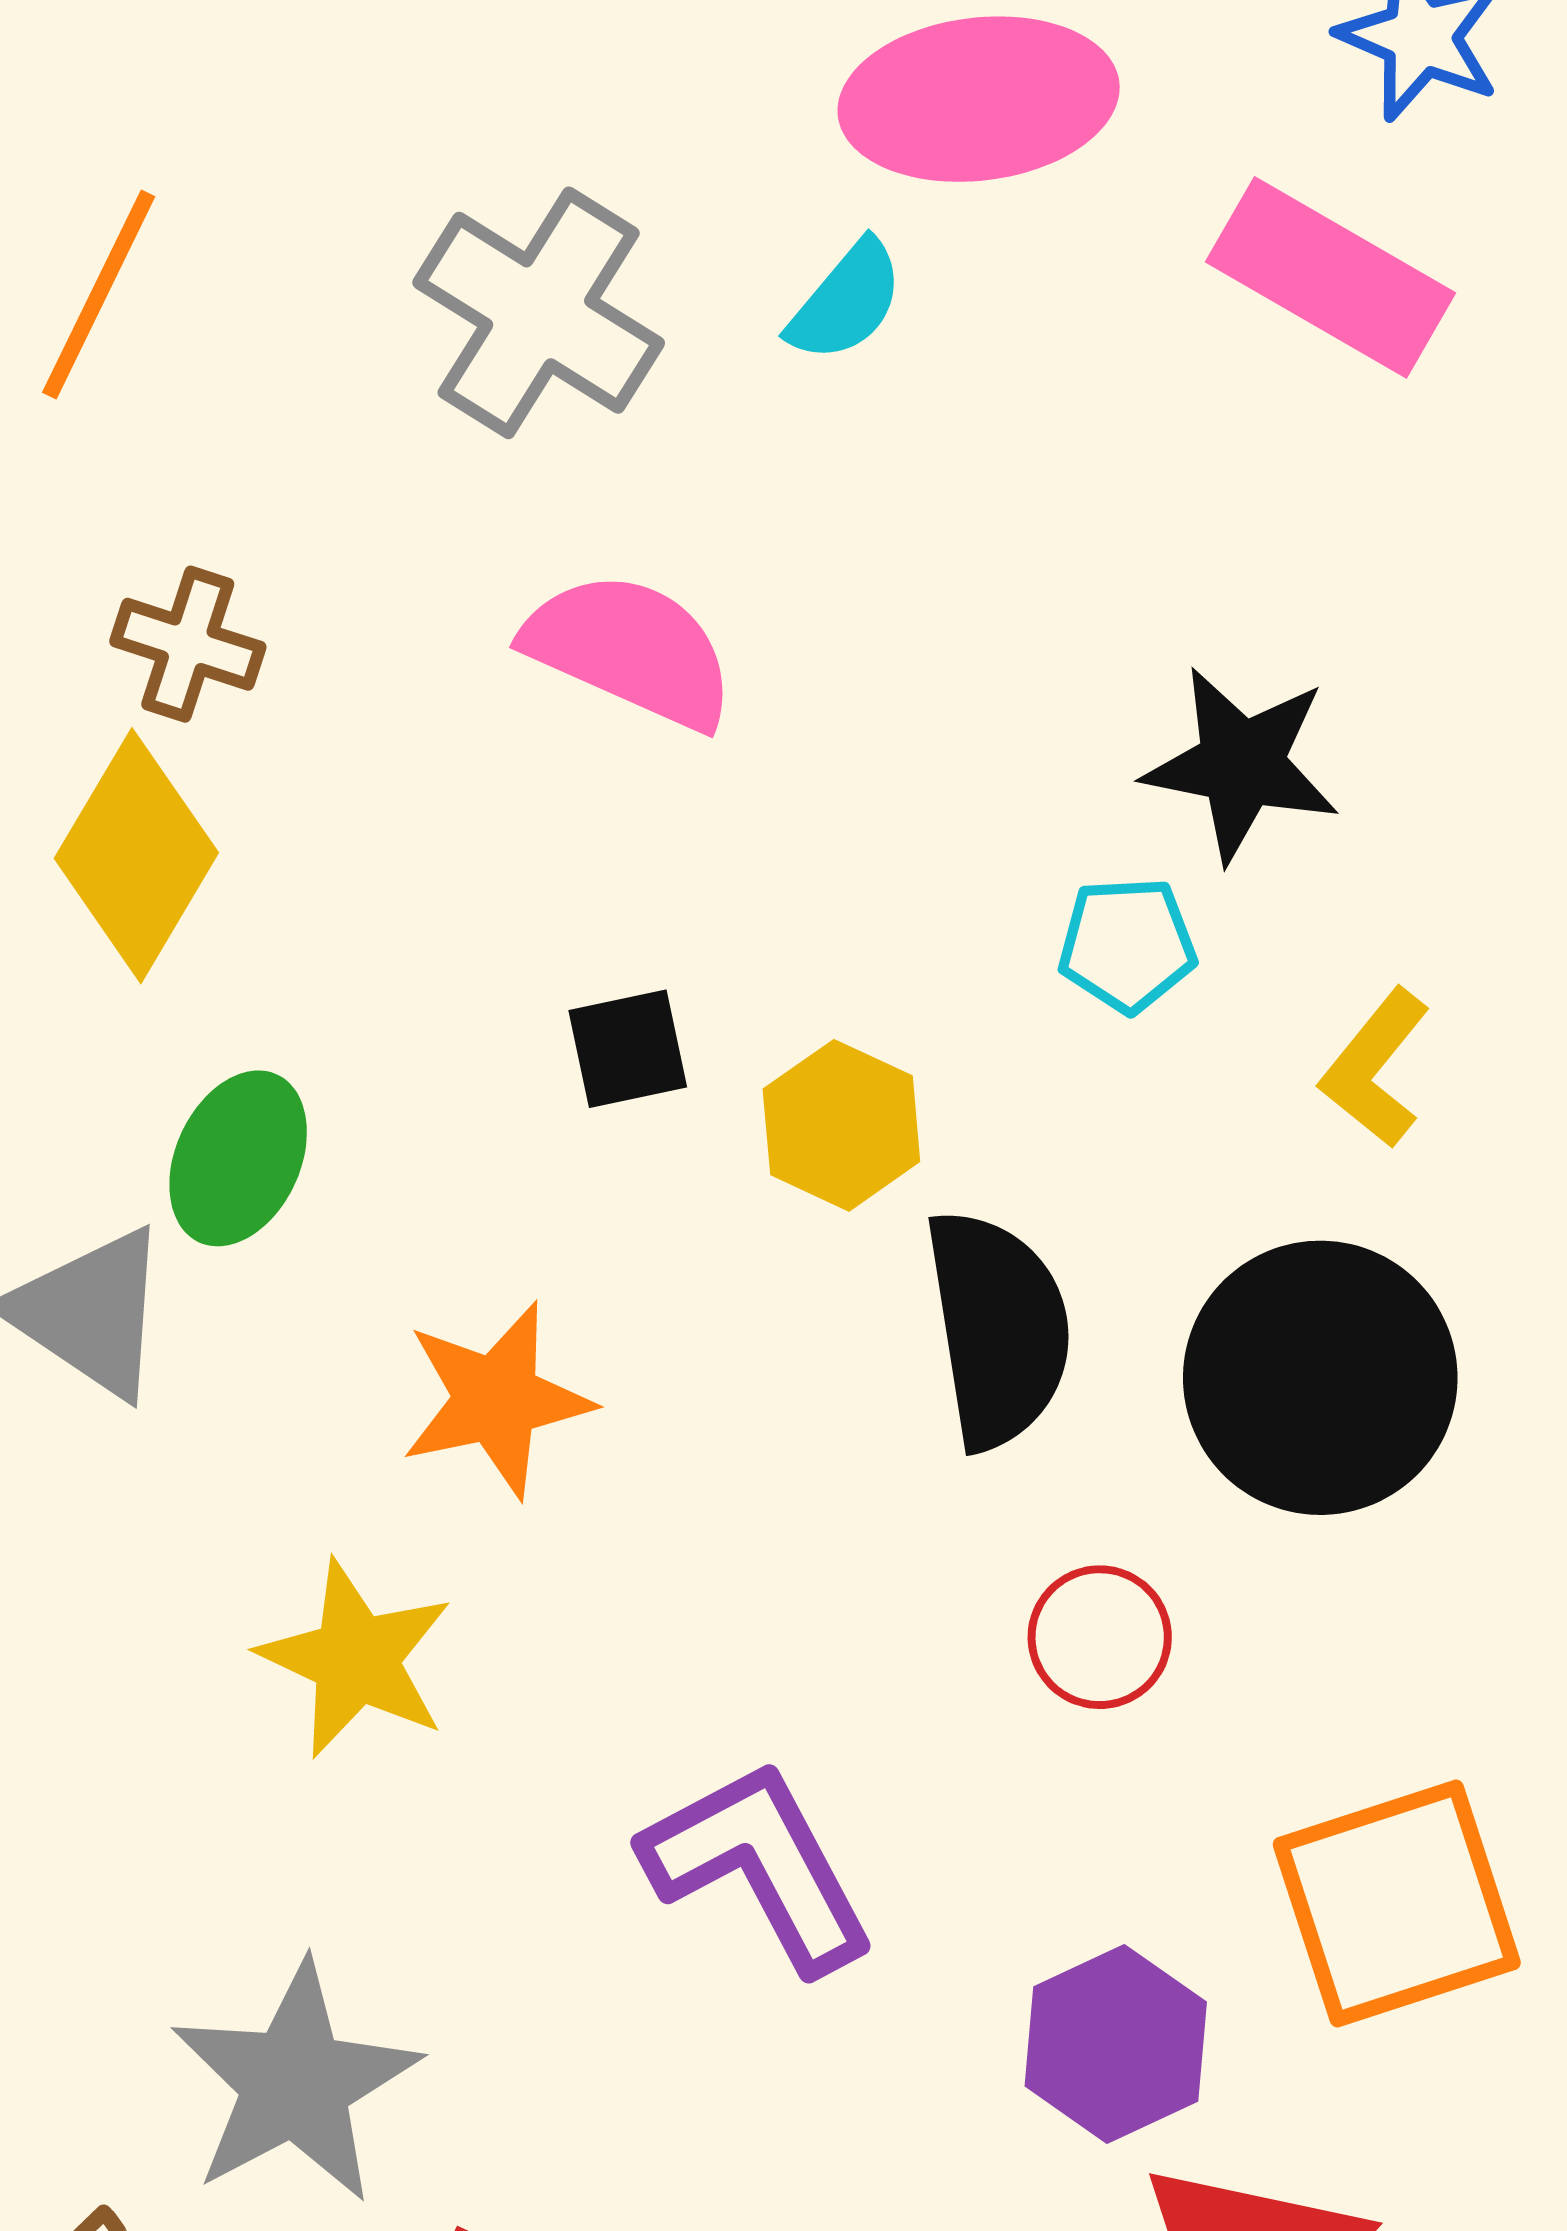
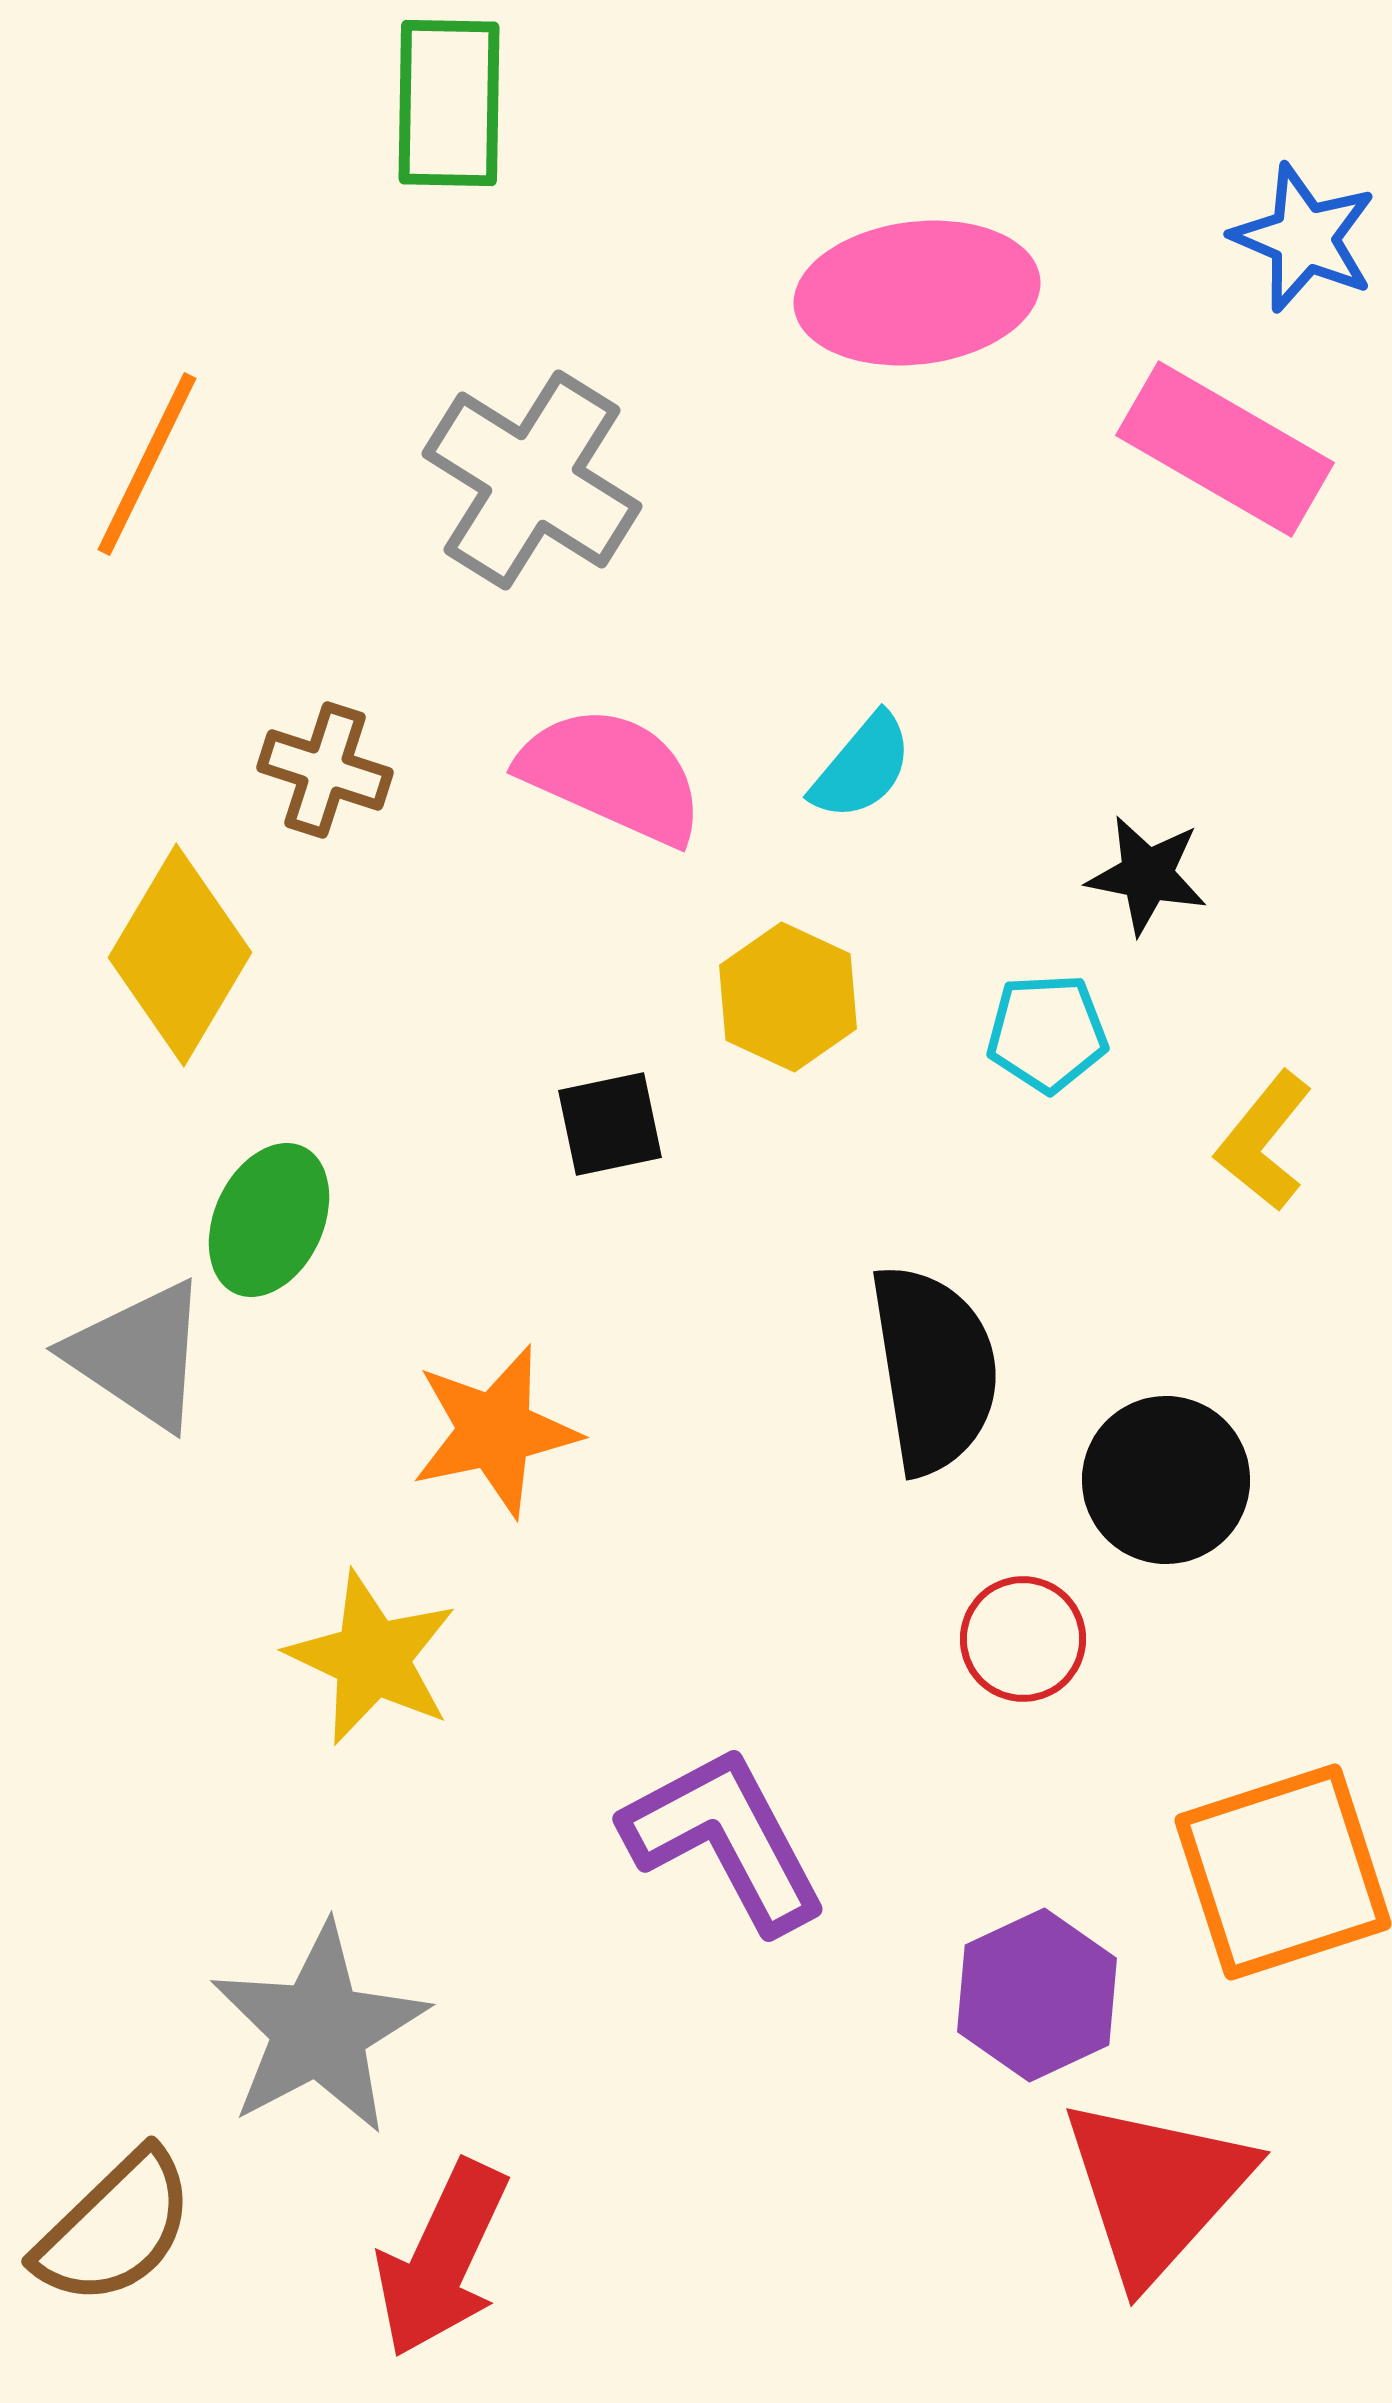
cyan semicircle: (846, 301) -> (862, 767), moved
brown cross: (188, 644) -> (325, 770), moved
black star: (1241, 764) -> (1147, 875), size x0.7
yellow hexagon: (841, 1125) -> (788, 997), moved
black circle: (1320, 1378) -> (1166, 1480), moved, size x0.7

